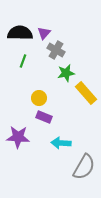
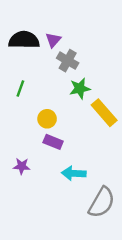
green line: (23, 61) -> (20, 88), moved
purple star: (18, 137) -> (22, 166), size x0.6

